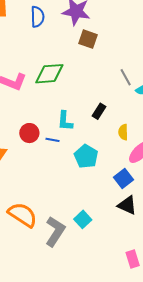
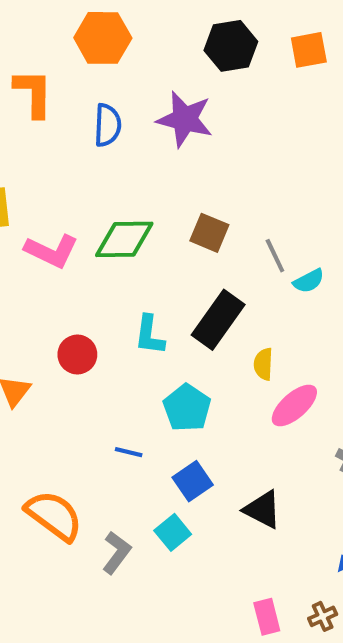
brown square: (88, 39) -> (209, 233), moved
black rectangle: (99, 111) -> (218, 320), size x1.8
blue line: (53, 140) -> (129, 452), moved
blue square: (123, 178) -> (193, 481), moved
gray L-shape: (55, 231) -> (117, 553), size x0.7

